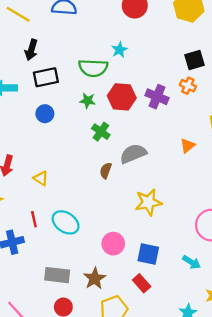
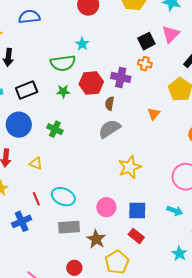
black rectangle: (46, 77) -> (27, 90), moved
blue circle: (45, 114) -> (19, 125), moved, size x1.6
green cross: (101, 132) -> (55, 129), moved
brown semicircle: (106, 171) -> (110, 103), moved
gray rectangle: (57, 275) -> (69, 227), moved

